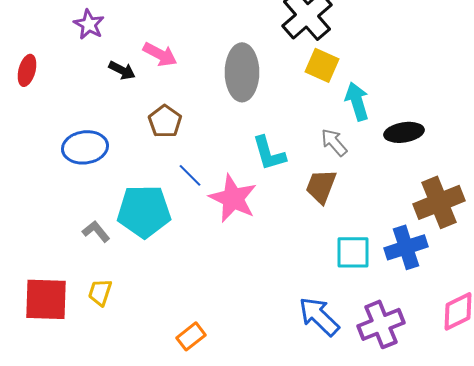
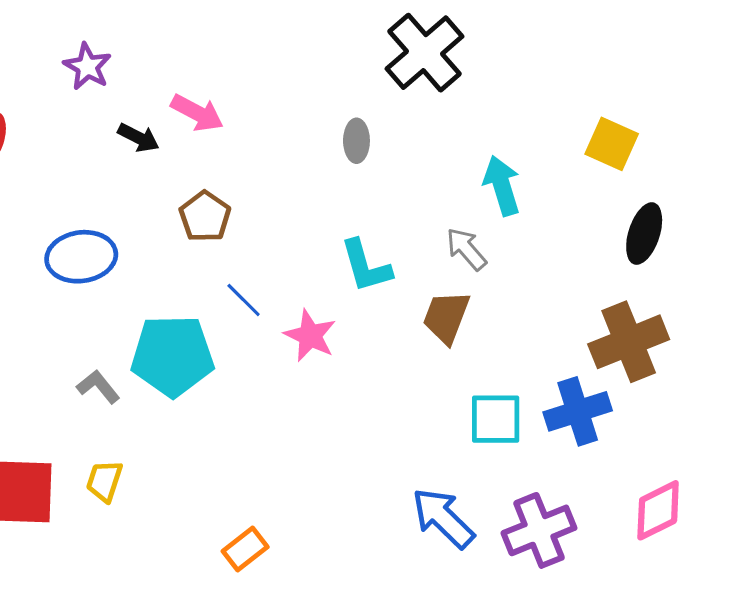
yellow square: (322, 65) -> (612, 144), moved
gray ellipse: (242, 72) -> (356, 141), moved, size x0.5
black ellipse: (404, 132) -> (644, 234), moved, turned -63
pink star: (233, 198) -> (310, 336), size x0.7

